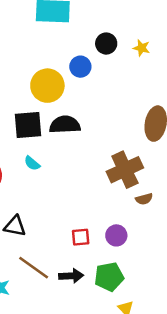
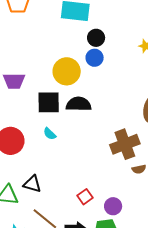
black circle: (106, 44) -> (96, 38), moved
purple circle: (116, 235) -> (113, 206), moved
red square: (81, 237) -> (85, 197), turned -35

